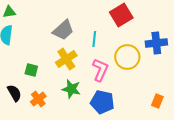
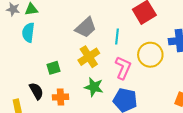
green square: (31, 70) -> (53, 68), turned -32
orange cross: (38, 99) -> (61, 97), turned 35

